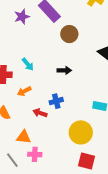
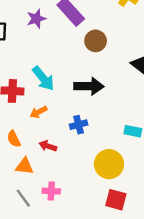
cyan arrow: (28, 64) -> (43, 78), size x1.5
black arrow: (64, 70) -> (89, 86), size x1.6
red arrow: (40, 113) -> (48, 146), moved
orange triangle: (24, 137) -> (24, 166), moved

